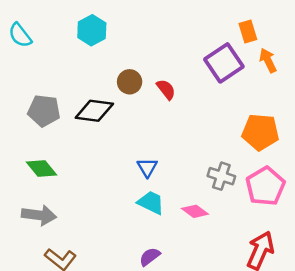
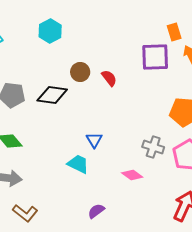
purple square: (224, 63) -> (155, 57), turned 32
cyan trapezoid: (151, 203) -> (78, 164), moved

